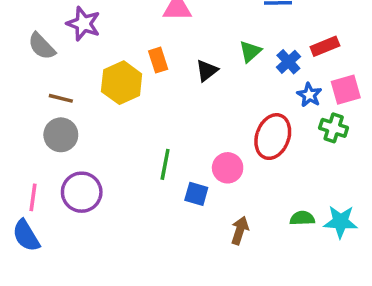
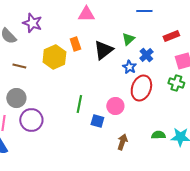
blue cross: (288, 62) -> (146, 55), moved
black triangle: (207, 71) -> (103, 50), size x1.5
blue star: (309, 95) -> (129, 67), moved
gray circle: (61, 135) -> (16, 98), moved

